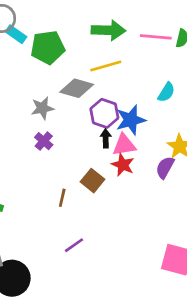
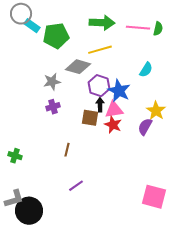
blue star: (131, 120) -> (119, 91), turned -30
purple cross: (44, 141) -> (53, 107), turned 32
brown square: (92, 181) -> (90, 118), moved, turned -30

